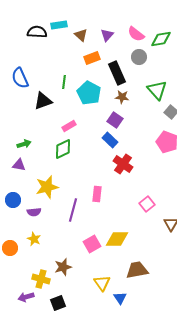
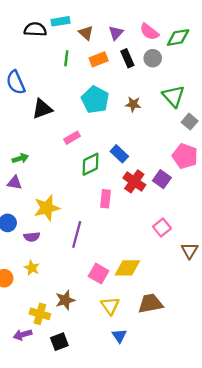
black rectangle: (117, 73) -> (127, 58), moved, size x0.7
green line: (64, 82) -> (66, 58), moved
purple square: (115, 120) -> (162, 179), moved
green diamond: (63, 149) -> (91, 164), moved
pink rectangle: (97, 194) -> (106, 199), moved
pink square: (92, 244) -> (99, 274), turned -30
yellow triangle: (102, 283) -> (110, 306), moved
blue triangle: (120, 298) -> (119, 336), moved

